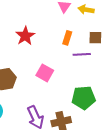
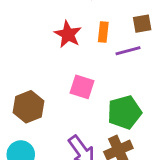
red star: (25, 36) -> (68, 34), moved
green pentagon: (84, 98) -> (124, 112), moved

